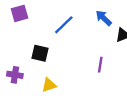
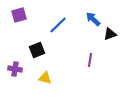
black square: (40, 53) -> (37, 50), turned -35
yellow triangle: (49, 85) -> (45, 78), turned 32

